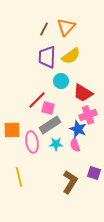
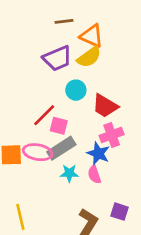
orange triangle: (66, 27) -> (92, 36), moved, turned -48
brown line: (44, 29) -> (64, 21), moved, turned 56
purple trapezoid: (47, 57) -> (57, 58), turned -115
pink ellipse: (32, 142) -> (38, 152), moved, turned -70

